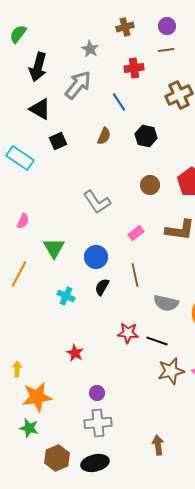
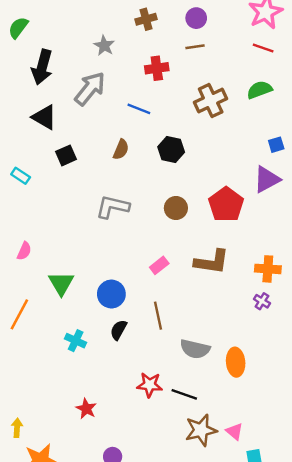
blue line: (119, 102) -> (139, 109), turned -36
cyan rectangle: (20, 158) -> (21, 176), size x0.6
gray L-shape: (97, 202) -> (113, 207), moved, turned 136

